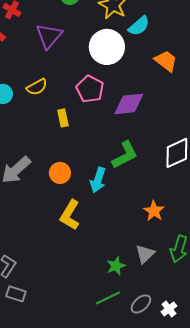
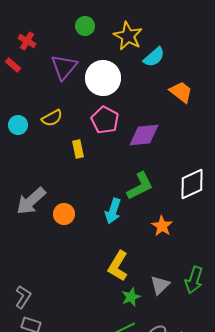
white circle: (107, 47) -> (103, 78), moved
orange circle: (60, 173) -> (64, 214), moved
orange star: (154, 211) -> (162, 226), moved
yellow L-shape: (70, 215) -> (118, 266), moved

